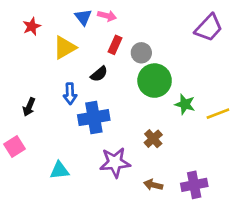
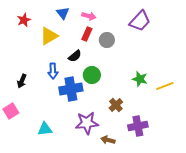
pink arrow: (107, 16) -> (89, 16), moved
purple trapezoid: (209, 28) -> (140, 21), moved
green circle: (155, 81) -> (92, 75), moved, size x0.7
brown arrow: (153, 185) -> (108, 140), moved
purple cross: (194, 185) -> (138, 126), moved

